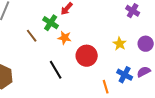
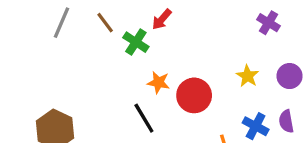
brown line: (32, 36) -> (105, 23), moved
orange star: (65, 38) -> (159, 82), moved
purple semicircle: (144, 72) -> (286, 121), turned -72

